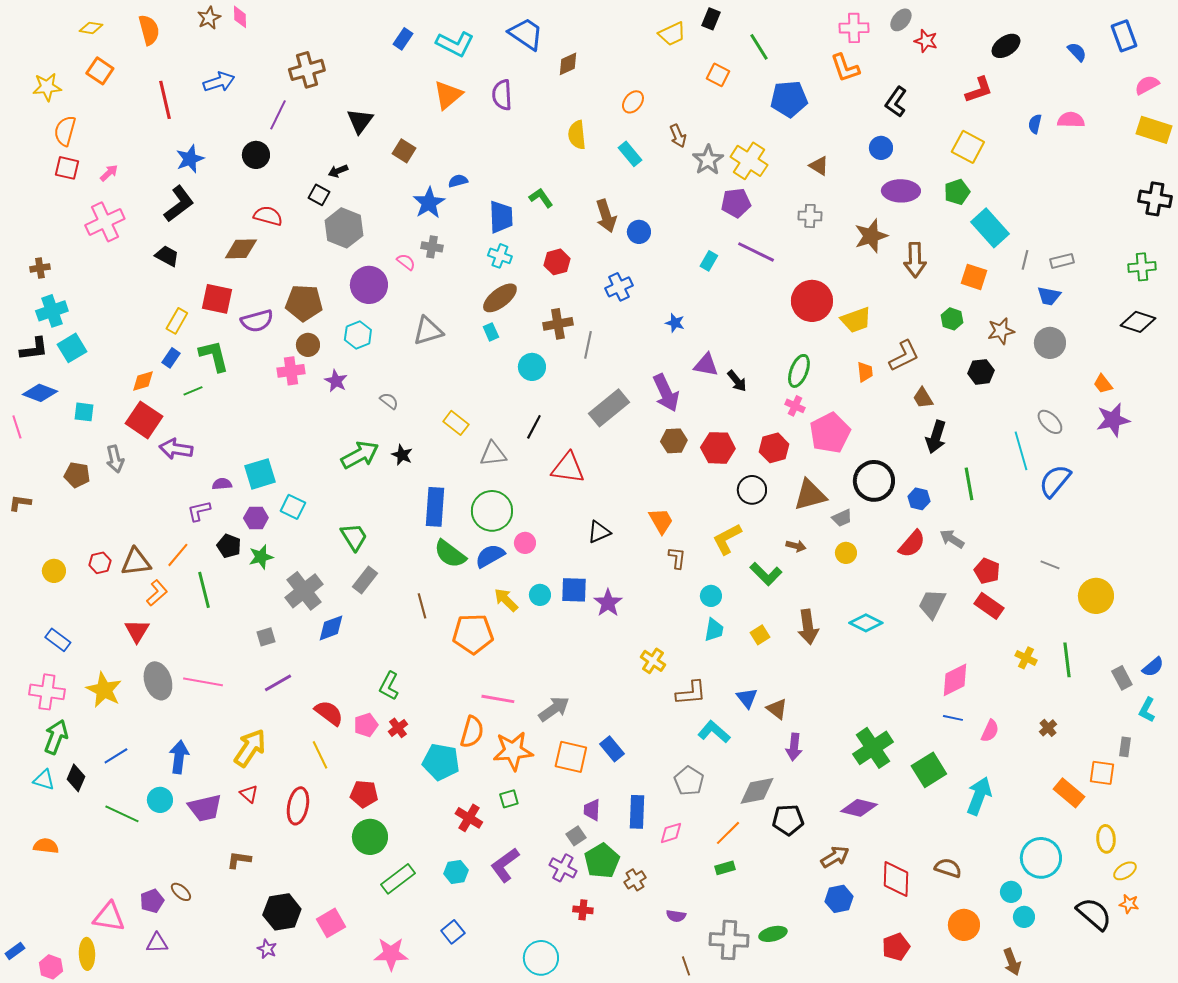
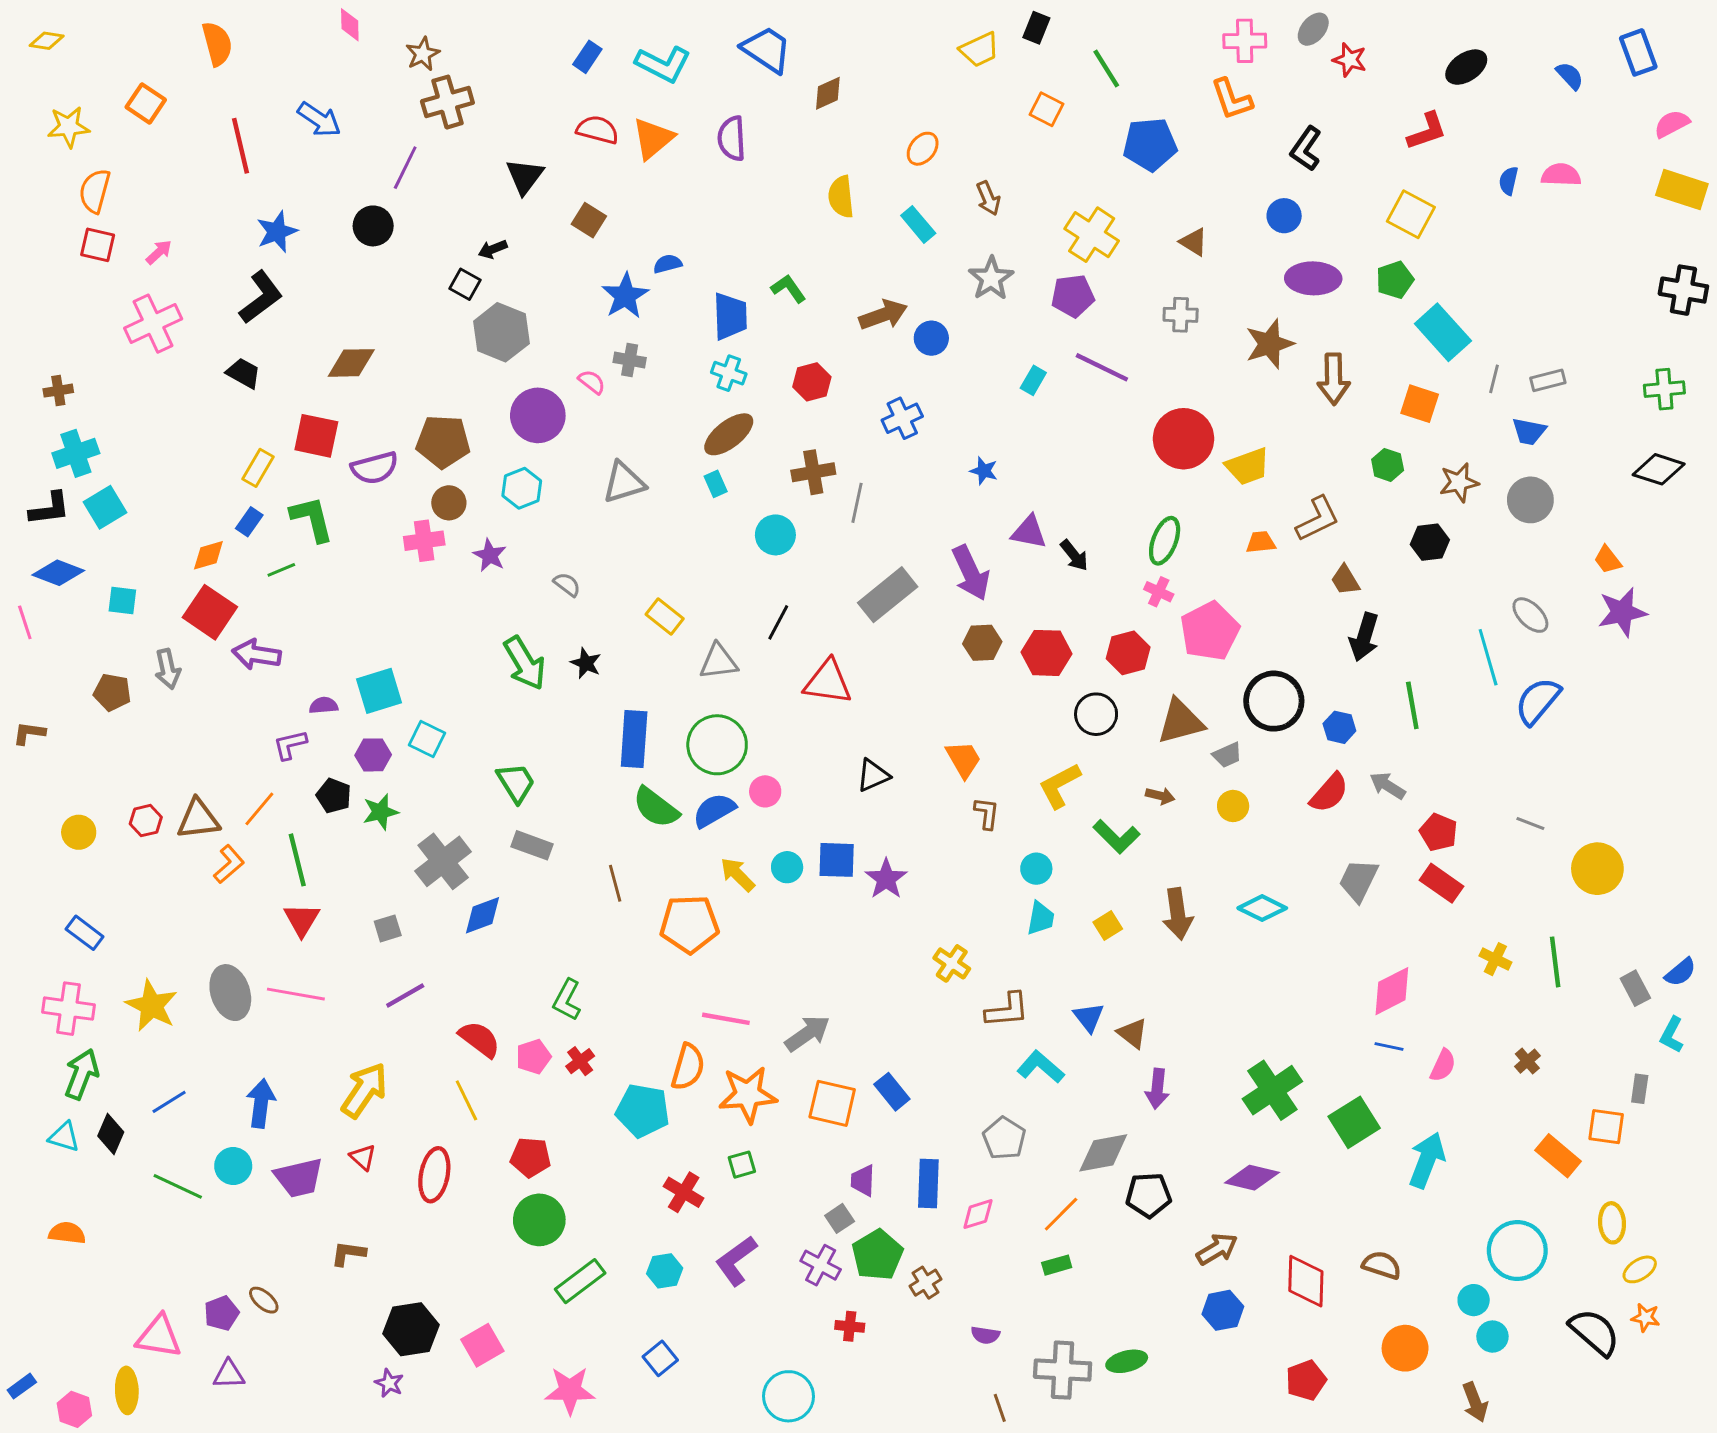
brown star: (209, 18) -> (423, 54), moved
yellow diamond: (91, 28) -> (47, 41), moved
blue arrow: (219, 82) -> (319, 120), turned 52
gray star: (708, 160) -> (991, 278), moved
red semicircle: (268, 216) -> (598, 130), moved
brown arrow: (606, 216) -> (883, 315), turned -92
orange trapezoid: (865, 372) -> (1261, 542), turned -90
green arrow: (360, 455) -> (525, 663), turned 87
gray rectangle: (365, 580) -> (532, 845), turned 72
red triangle: (137, 631) -> (302, 920), moved

